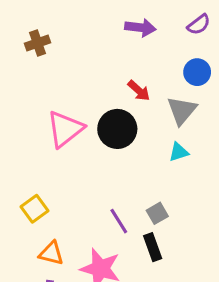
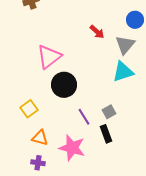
black circle: (117, 129) -> (64, 85), moved
cyan triangle: (179, 152) -> (123, 72), size x1.6

